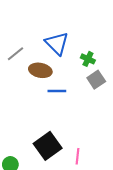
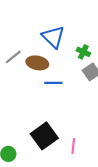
gray line: (16, 54) -> (13, 57), moved

